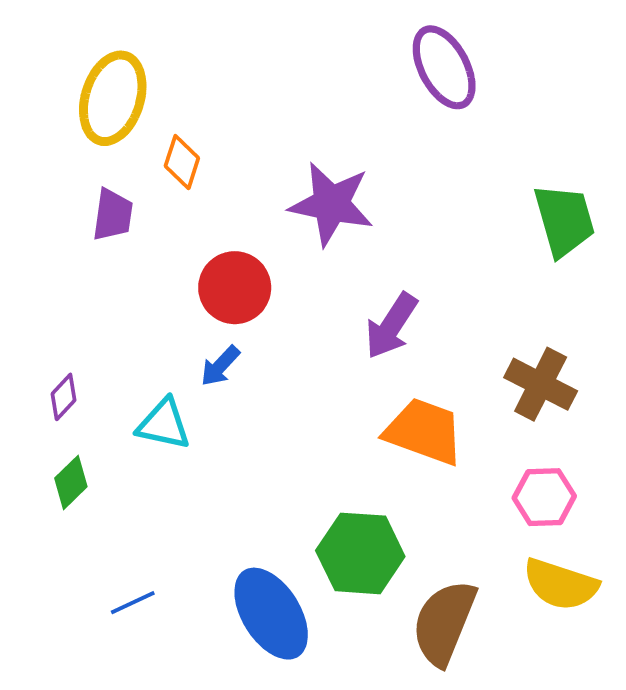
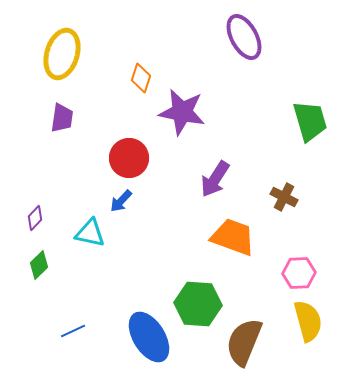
orange diamond: (182, 162) -> (141, 78), moved
brown cross: (541, 384) -> (284, 197), moved, size x0.7
yellow semicircle: (561, 584) -> (308, 321), turned -123

